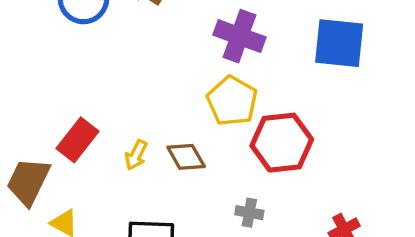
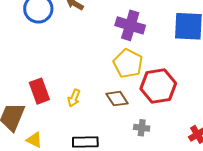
red rectangle: (77, 140) -> (39, 91), turned -55
brown diamond: (186, 157) -> (117, 99), moved

